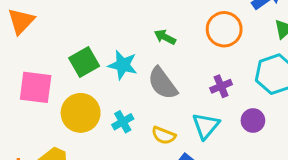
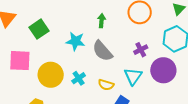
green arrow: (165, 37) -> (101, 21), turned 72
green square: (84, 62) -> (39, 29), moved
purple circle: (253, 120) -> (163, 70), size x1.6

